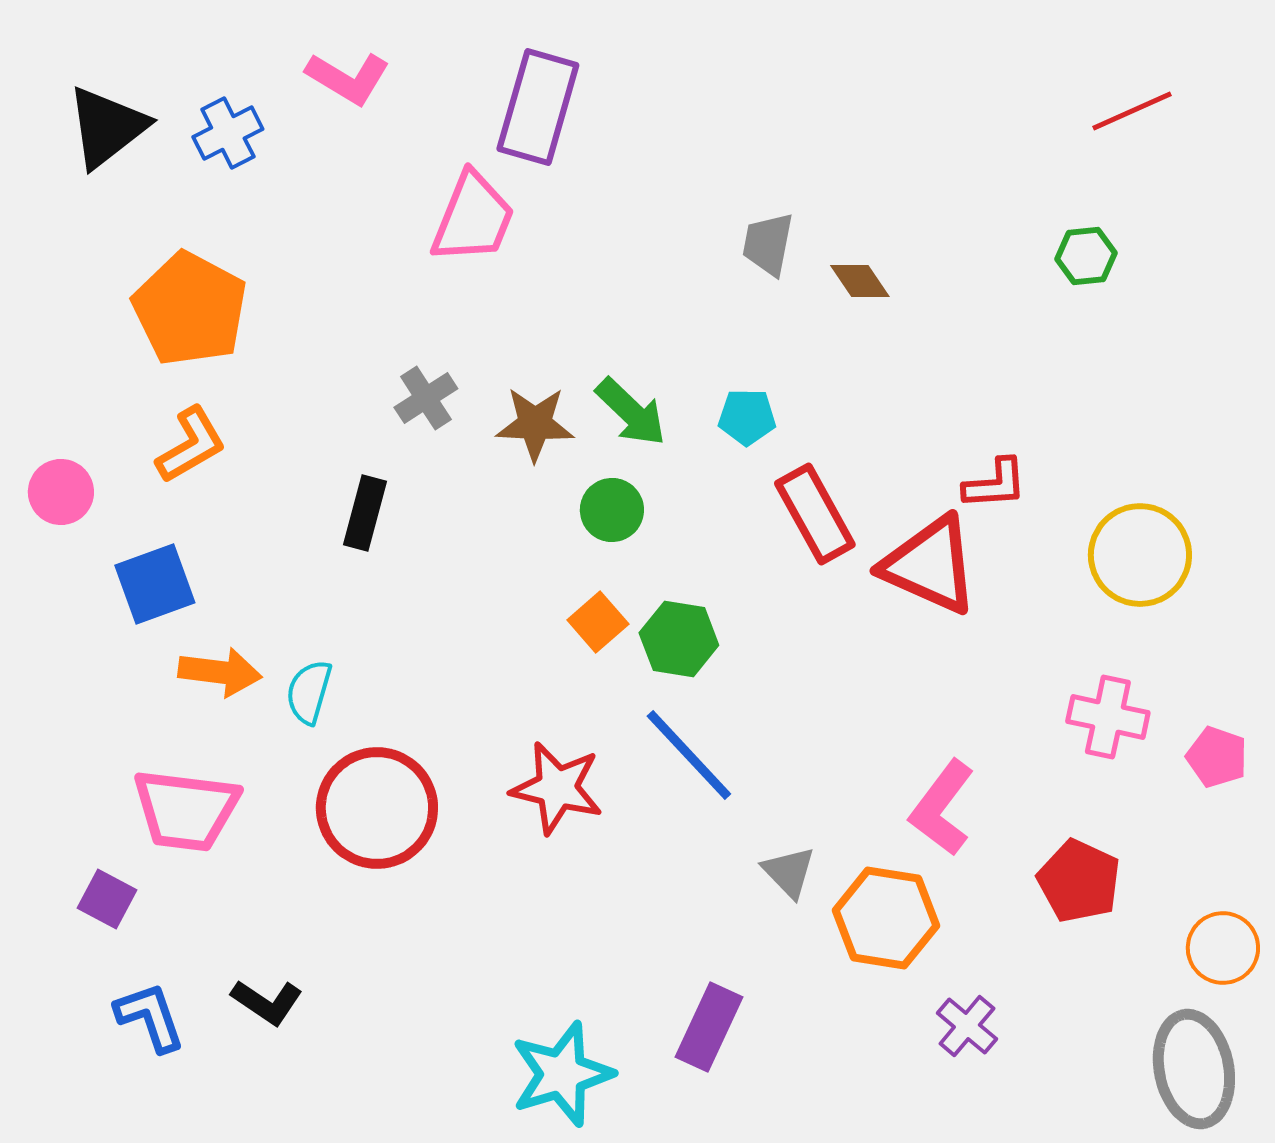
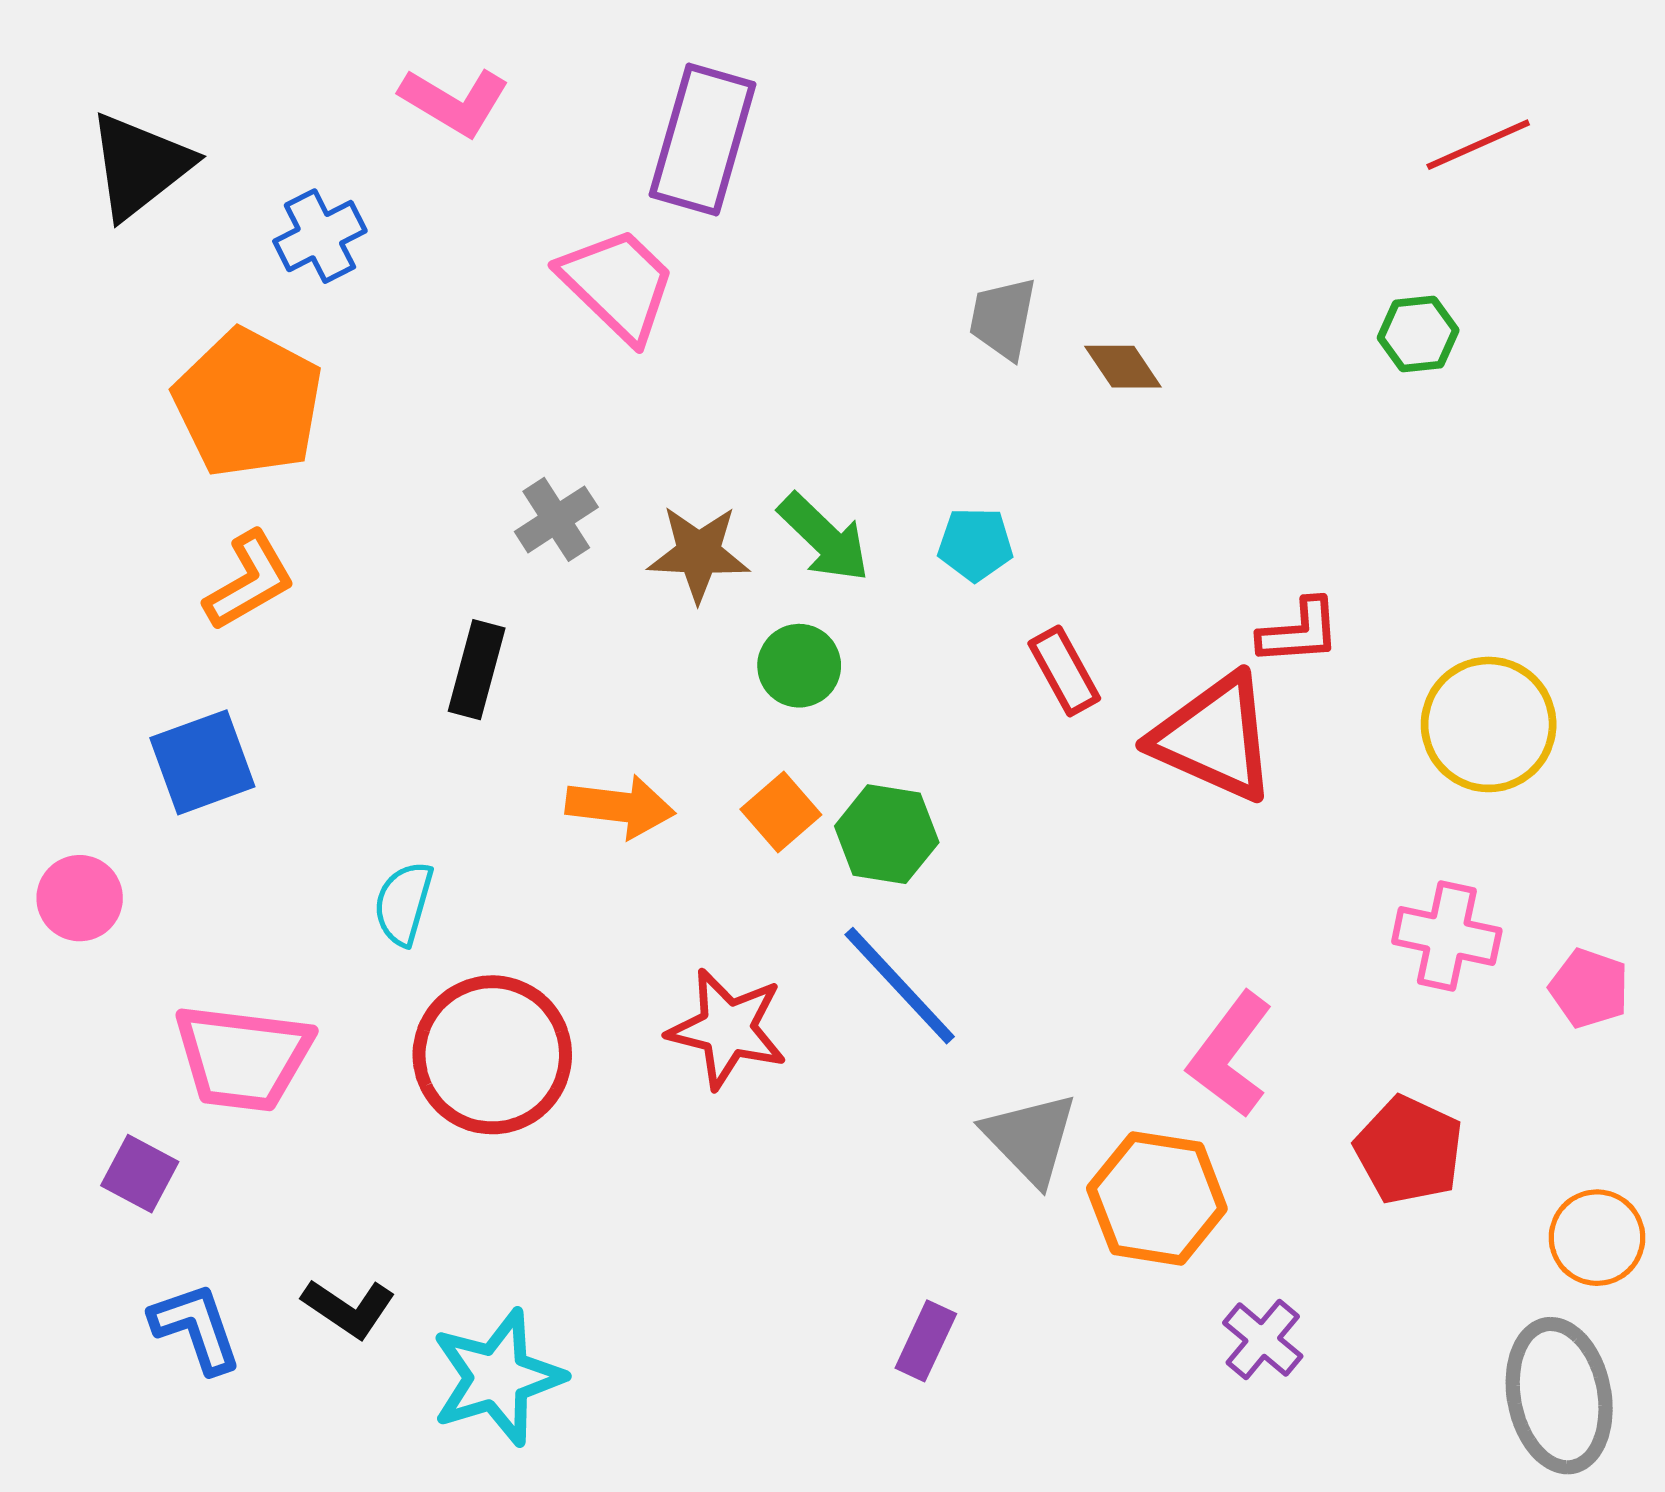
blue cross: (228, 133) -> (320, 236), moved
pink trapezoid: (473, 218) -> (618, 284), turned -68
pink circle: (61, 492) -> (80, 898), moved
red rectangle: (815, 514) -> (1064, 671), size x0.7
orange arrow: (220, 672) -> (620, 807), moved
gray triangle: (789, 872) -> (1030, 1138), size x1.4
purple rectangle: (709, 1027) -> (926, 1341), size x0.7
cyan star: (562, 1074) -> (498, 1377), moved

